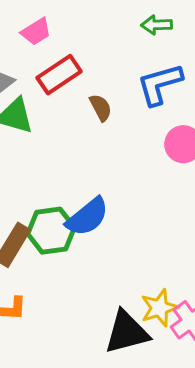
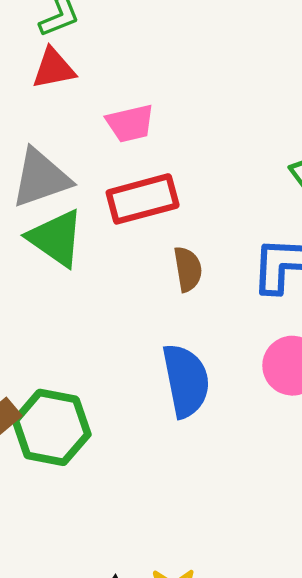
blue semicircle: (87, 217) -> (186, 381), moved, turned -81

